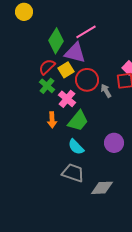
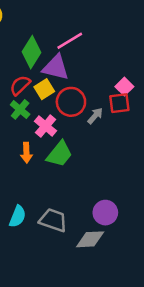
gray arrow: (106, 91) -> (95, 116), turned 72
purple circle: (114, 143) -> (105, 213), moved
cyan semicircle: (76, 147) -> (18, 216), moved, turned -114

